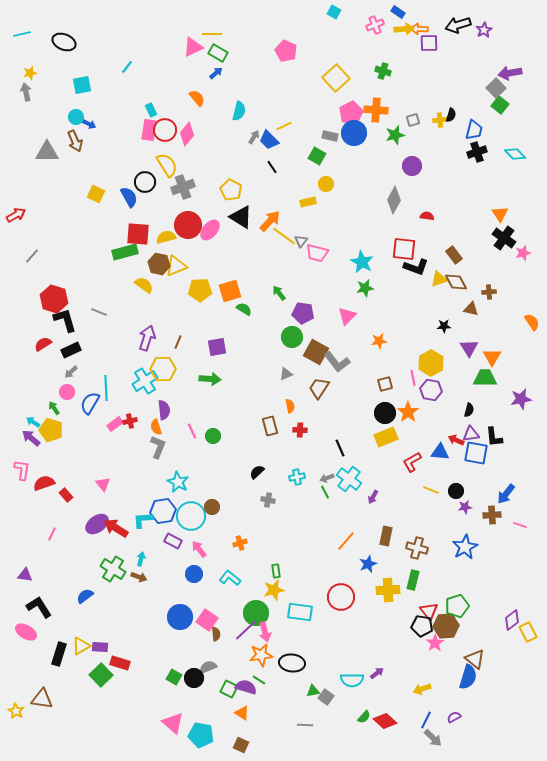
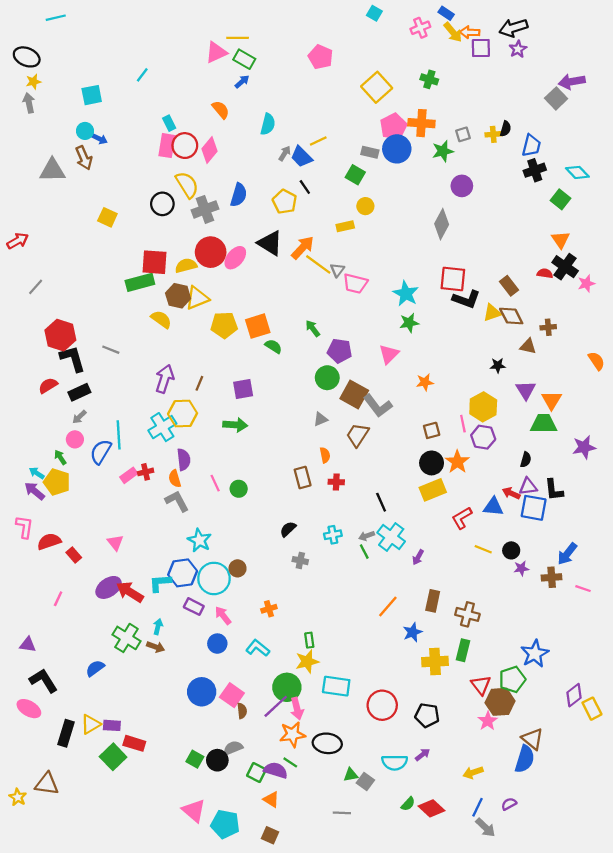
yellow arrow: (404, 29) -> (453, 32), turned 54
purple star: (484, 30) -> (518, 49), moved
cyan line: (22, 34) -> (56, 18), moved
black ellipse: (64, 42) -> (27, 57), moved
green square: (500, 105) -> (561, 199), moved
yellow pentagon: (231, 190) -> (285, 202), moved
blue semicircle: (129, 197) -> (239, 195), moved, turned 45
red semicircle: (427, 216) -> (545, 273), moved
gray L-shape: (158, 447) -> (177, 501), turned -50
blue star: (465, 547) -> (535, 654), moved
red circle: (341, 597) -> (382, 705), moved
black pentagon: (422, 626) -> (427, 715), moved

